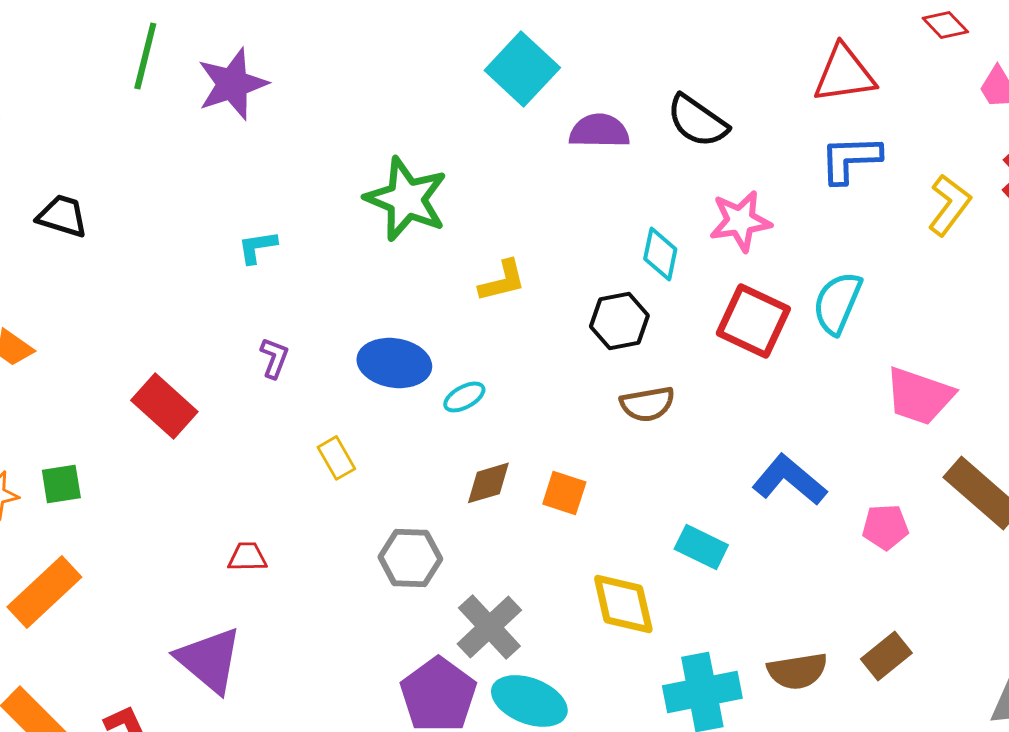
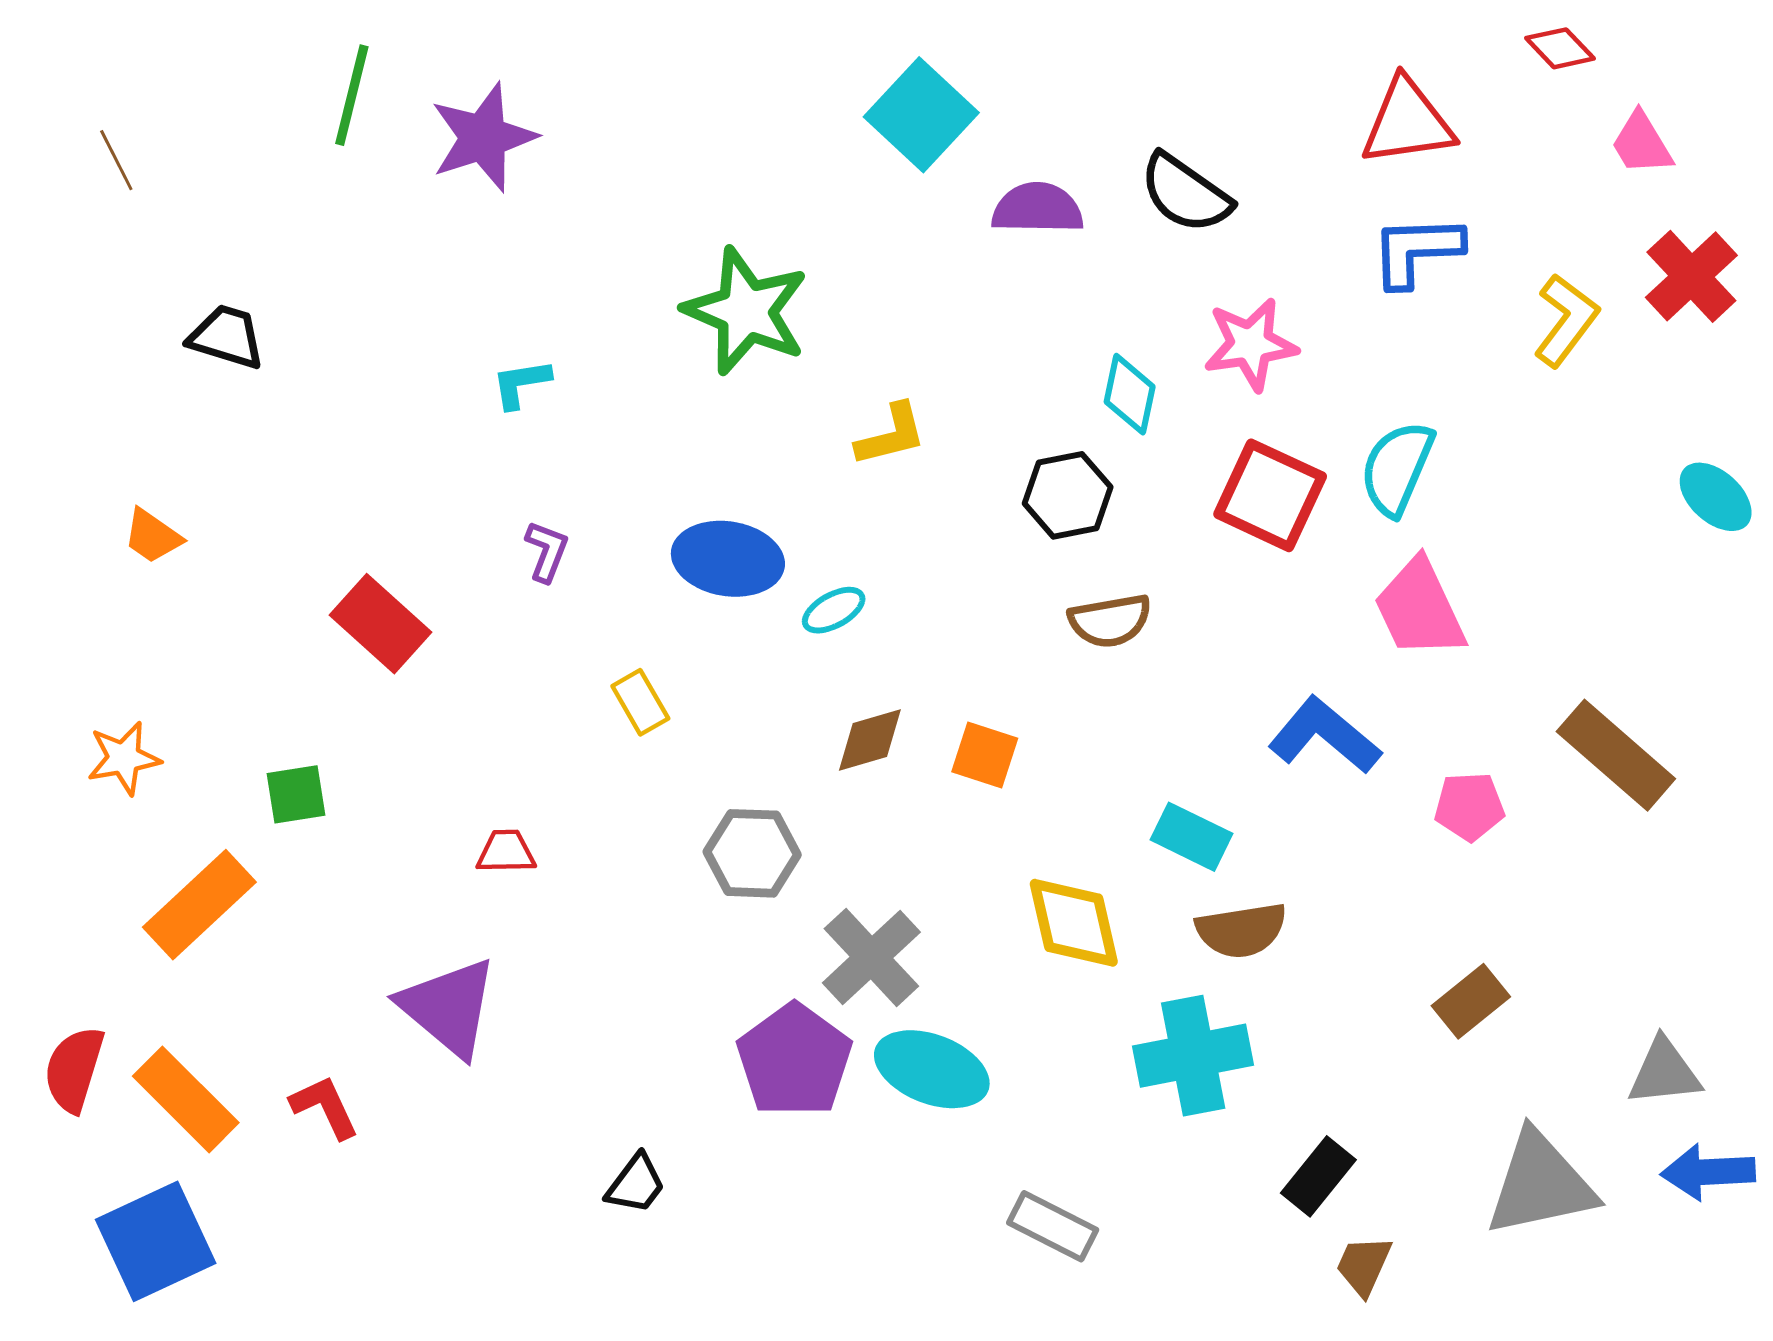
pink trapezoid: (919, 396) -> (1420, 609), moved, turned 46
green square: (61, 484) -> (296, 794), moved
brown semicircle: (797, 671) -> (1241, 930), moved

